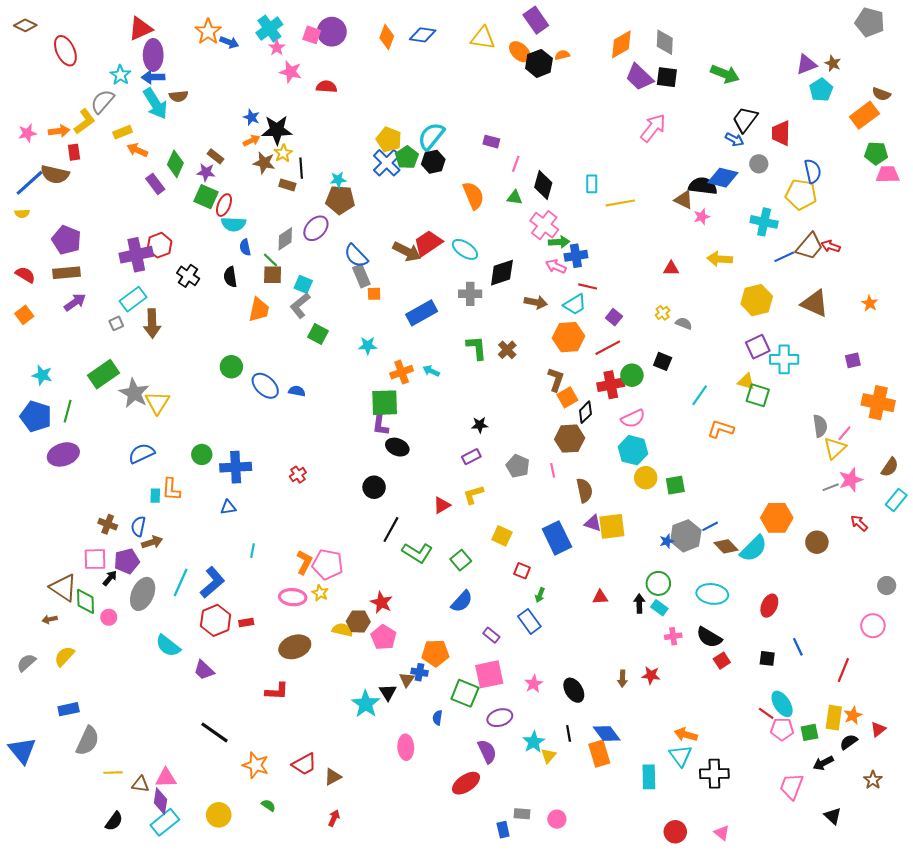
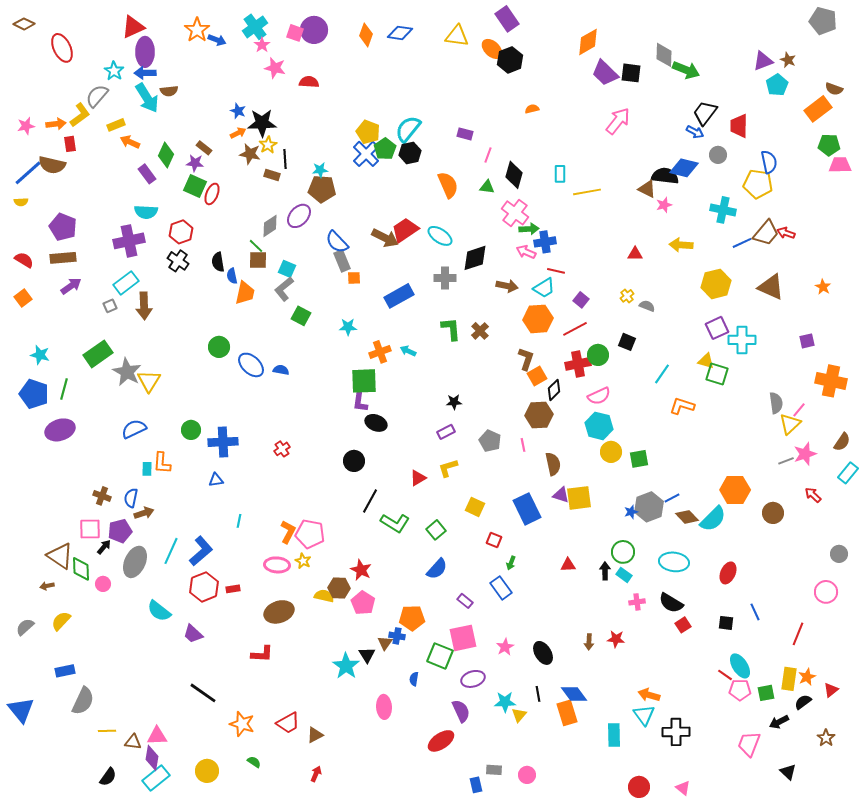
gray diamond: (665, 42) -> (664, 55), moved
orange semicircle: (562, 55) -> (532, 109), moved
cyan semicircle: (233, 224) -> (146, 212), moved
red hexagon: (160, 245) -> (181, 232), moved
blue semicircle: (245, 247) -> (232, 276), moved
cyan star: (534, 742) -> (505, 702), turned 30

